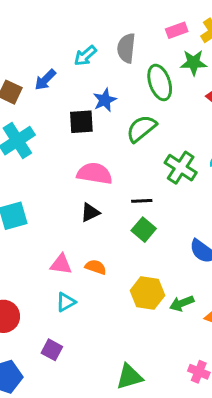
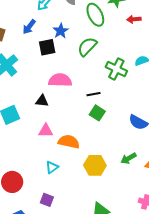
blue arrow: (45, 80) -> (29, 27), moved
black triangle: (90, 213) -> (42, 101), moved, turned 40
pink triangle: (61, 264) -> (46, 131), moved
orange semicircle: (96, 267) -> (69, 142), size x1.5
yellow hexagon: (147, 293) -> (95, 165), moved

